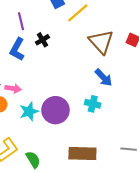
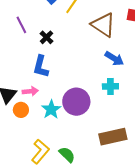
blue L-shape: (17, 49) -> (41, 66), moved

